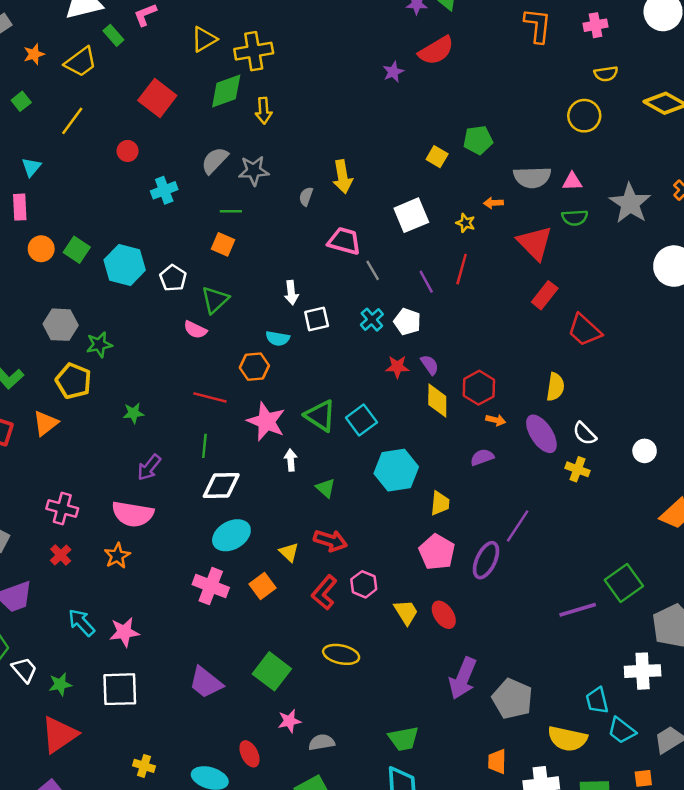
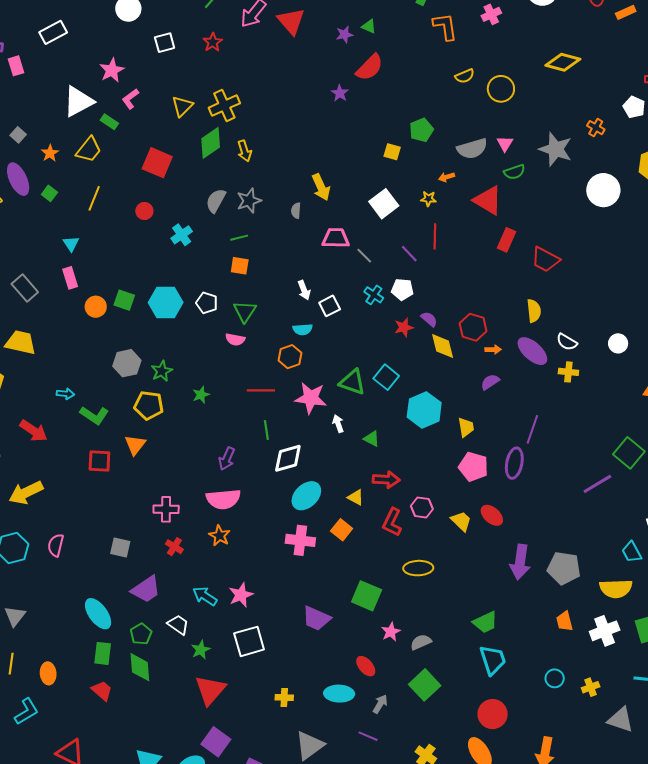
yellow semicircle: (606, 74) -> (465, 76), moved
pink triangle: (572, 181) -> (505, 144), turned -42
green star: (133, 413) -> (201, 395), moved
white trapezoid: (24, 670) -> (178, 625), moved

